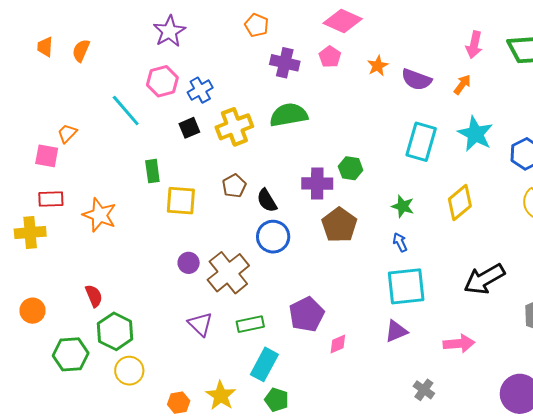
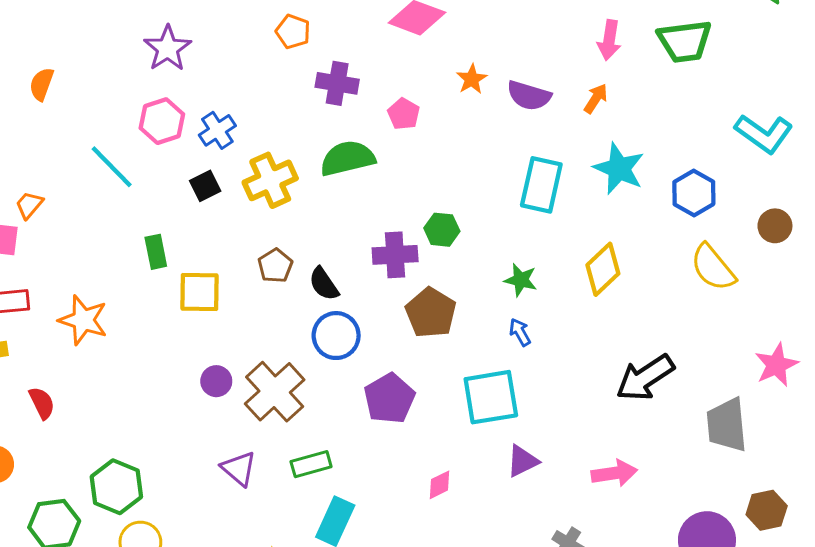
pink pentagon: (330, 57) -> (404, 114), moved
cyan square: (406, 286) -> (491, 397), moved
red semicircle: (94, 296) -> (42, 403), moved
purple pentagon: (306, 314) -> (389, 399), moved

